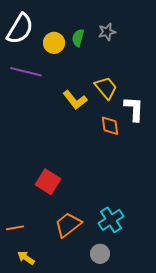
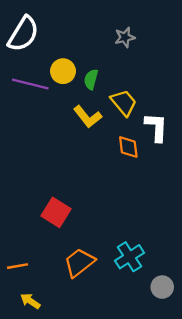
green semicircle: (78, 38) -> (91, 79), moved
yellow circle: (54, 43) -> (63, 71), moved
gray circle: (100, 254) -> (162, 287), moved

